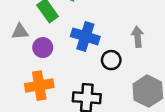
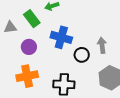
gray triangle: (20, 32) -> (10, 27), moved
gray arrow: (138, 37) -> (102, 45), moved

